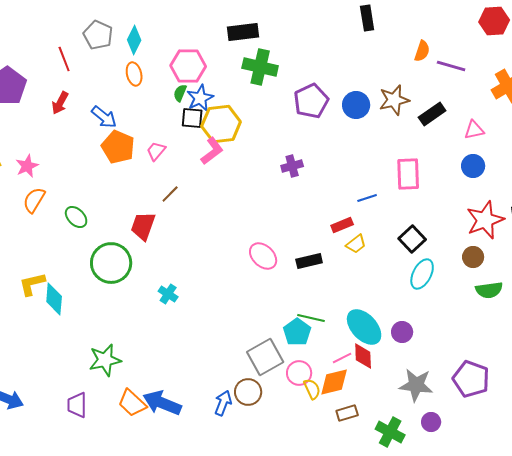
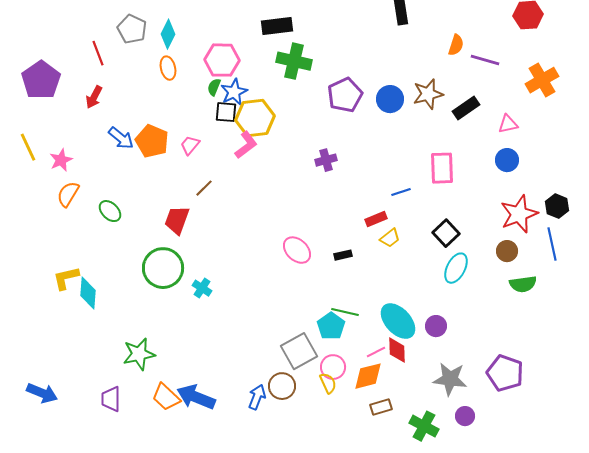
blue arrow: (104, 117) -> (121, 138), moved
black rectangle: (309, 261) -> (343, 255), size x0.7
green circle: (111, 263) -> (163, 268), moved
yellow semicircle: (312, 389) -> (328, 383), moved

